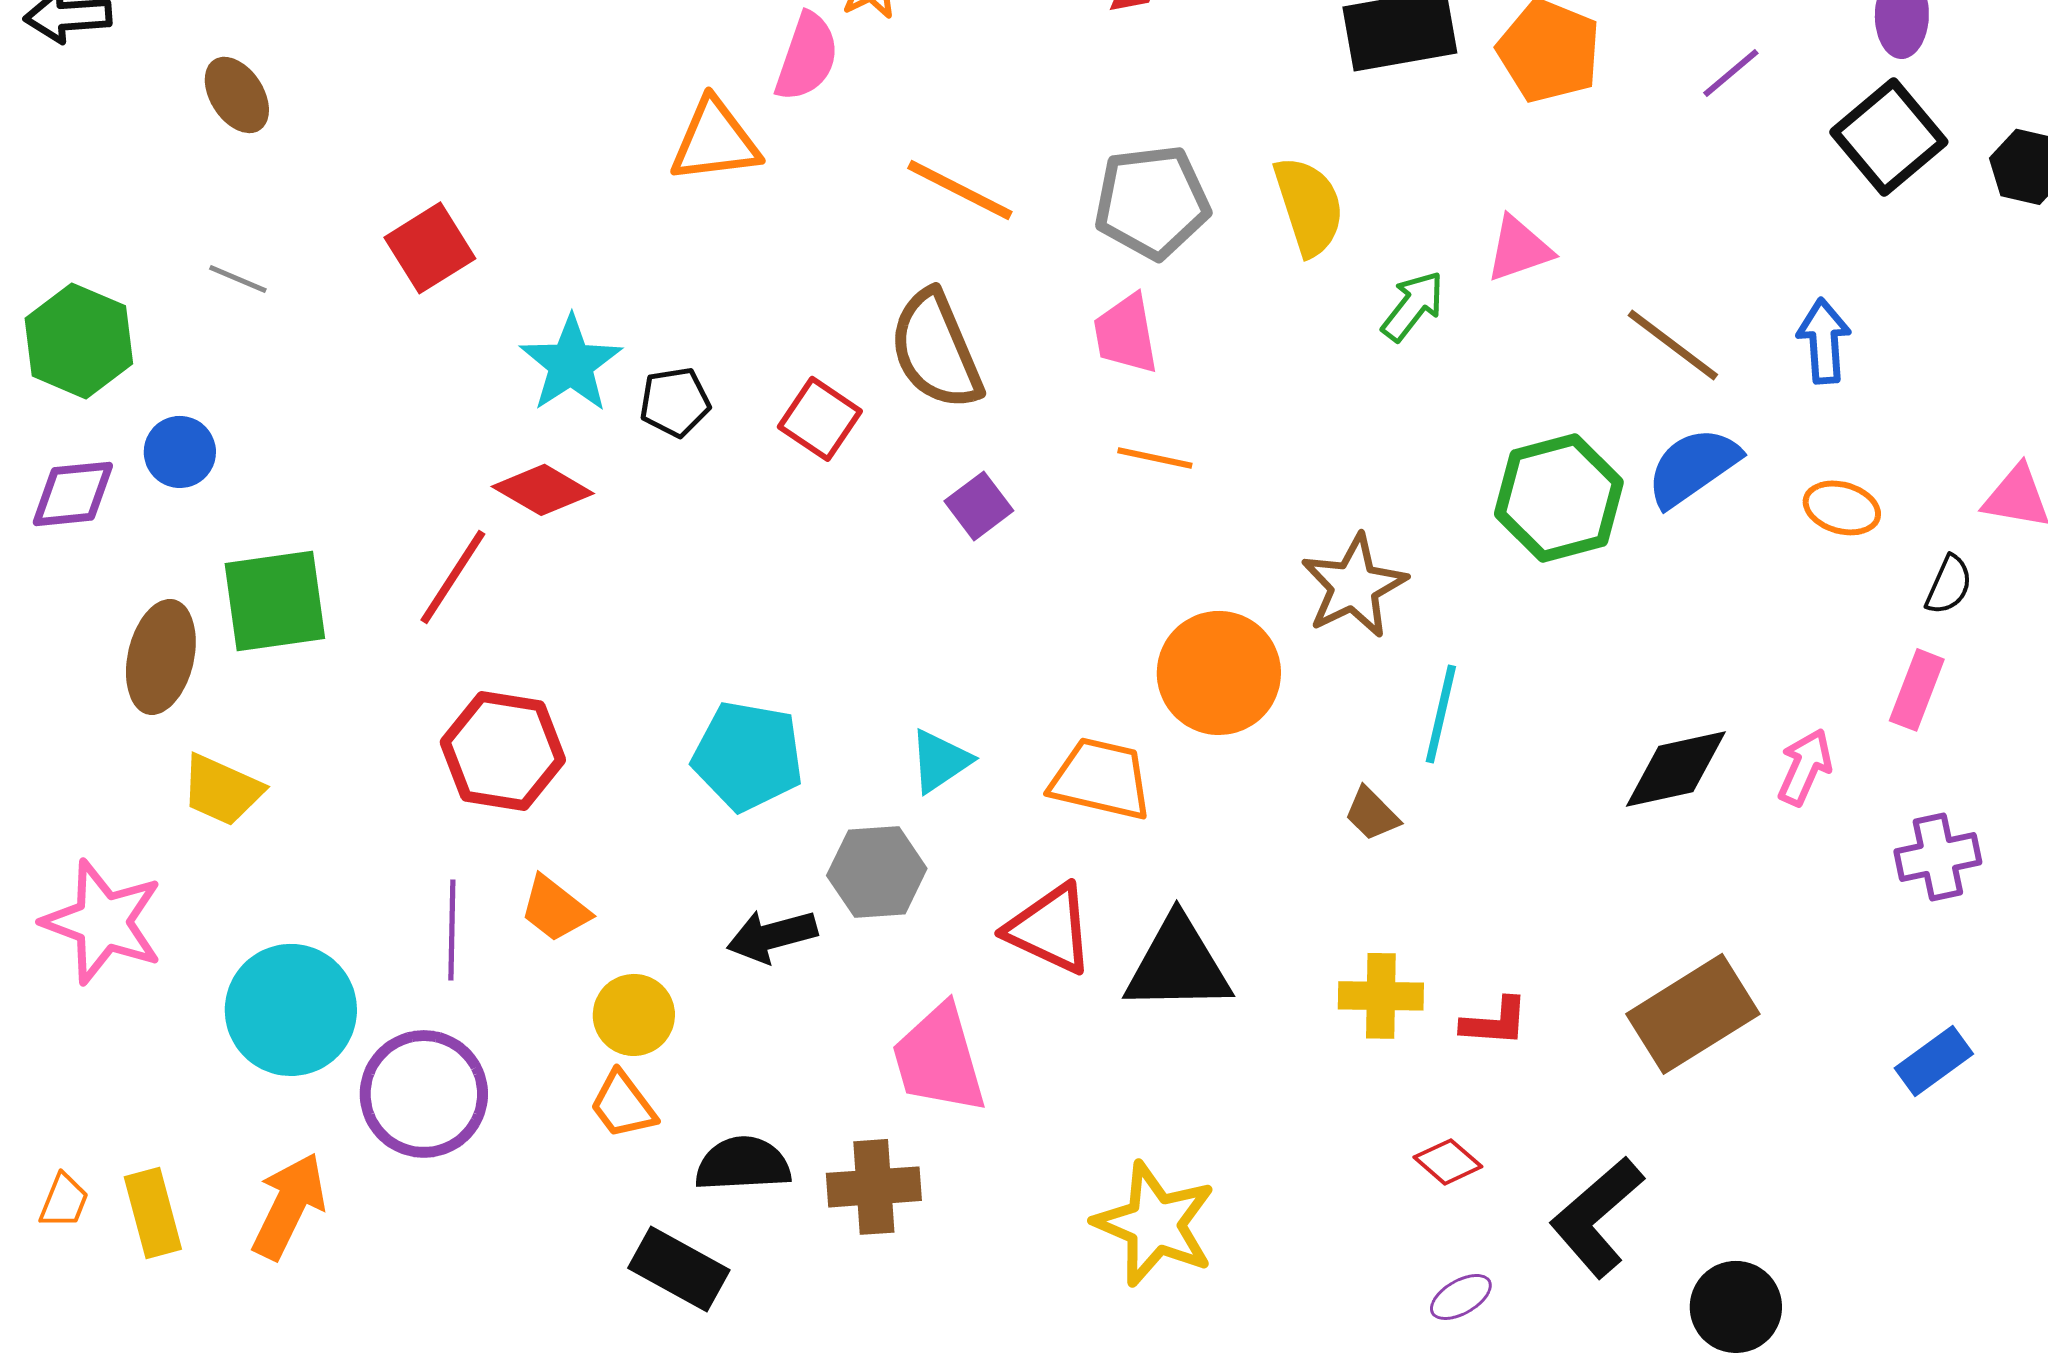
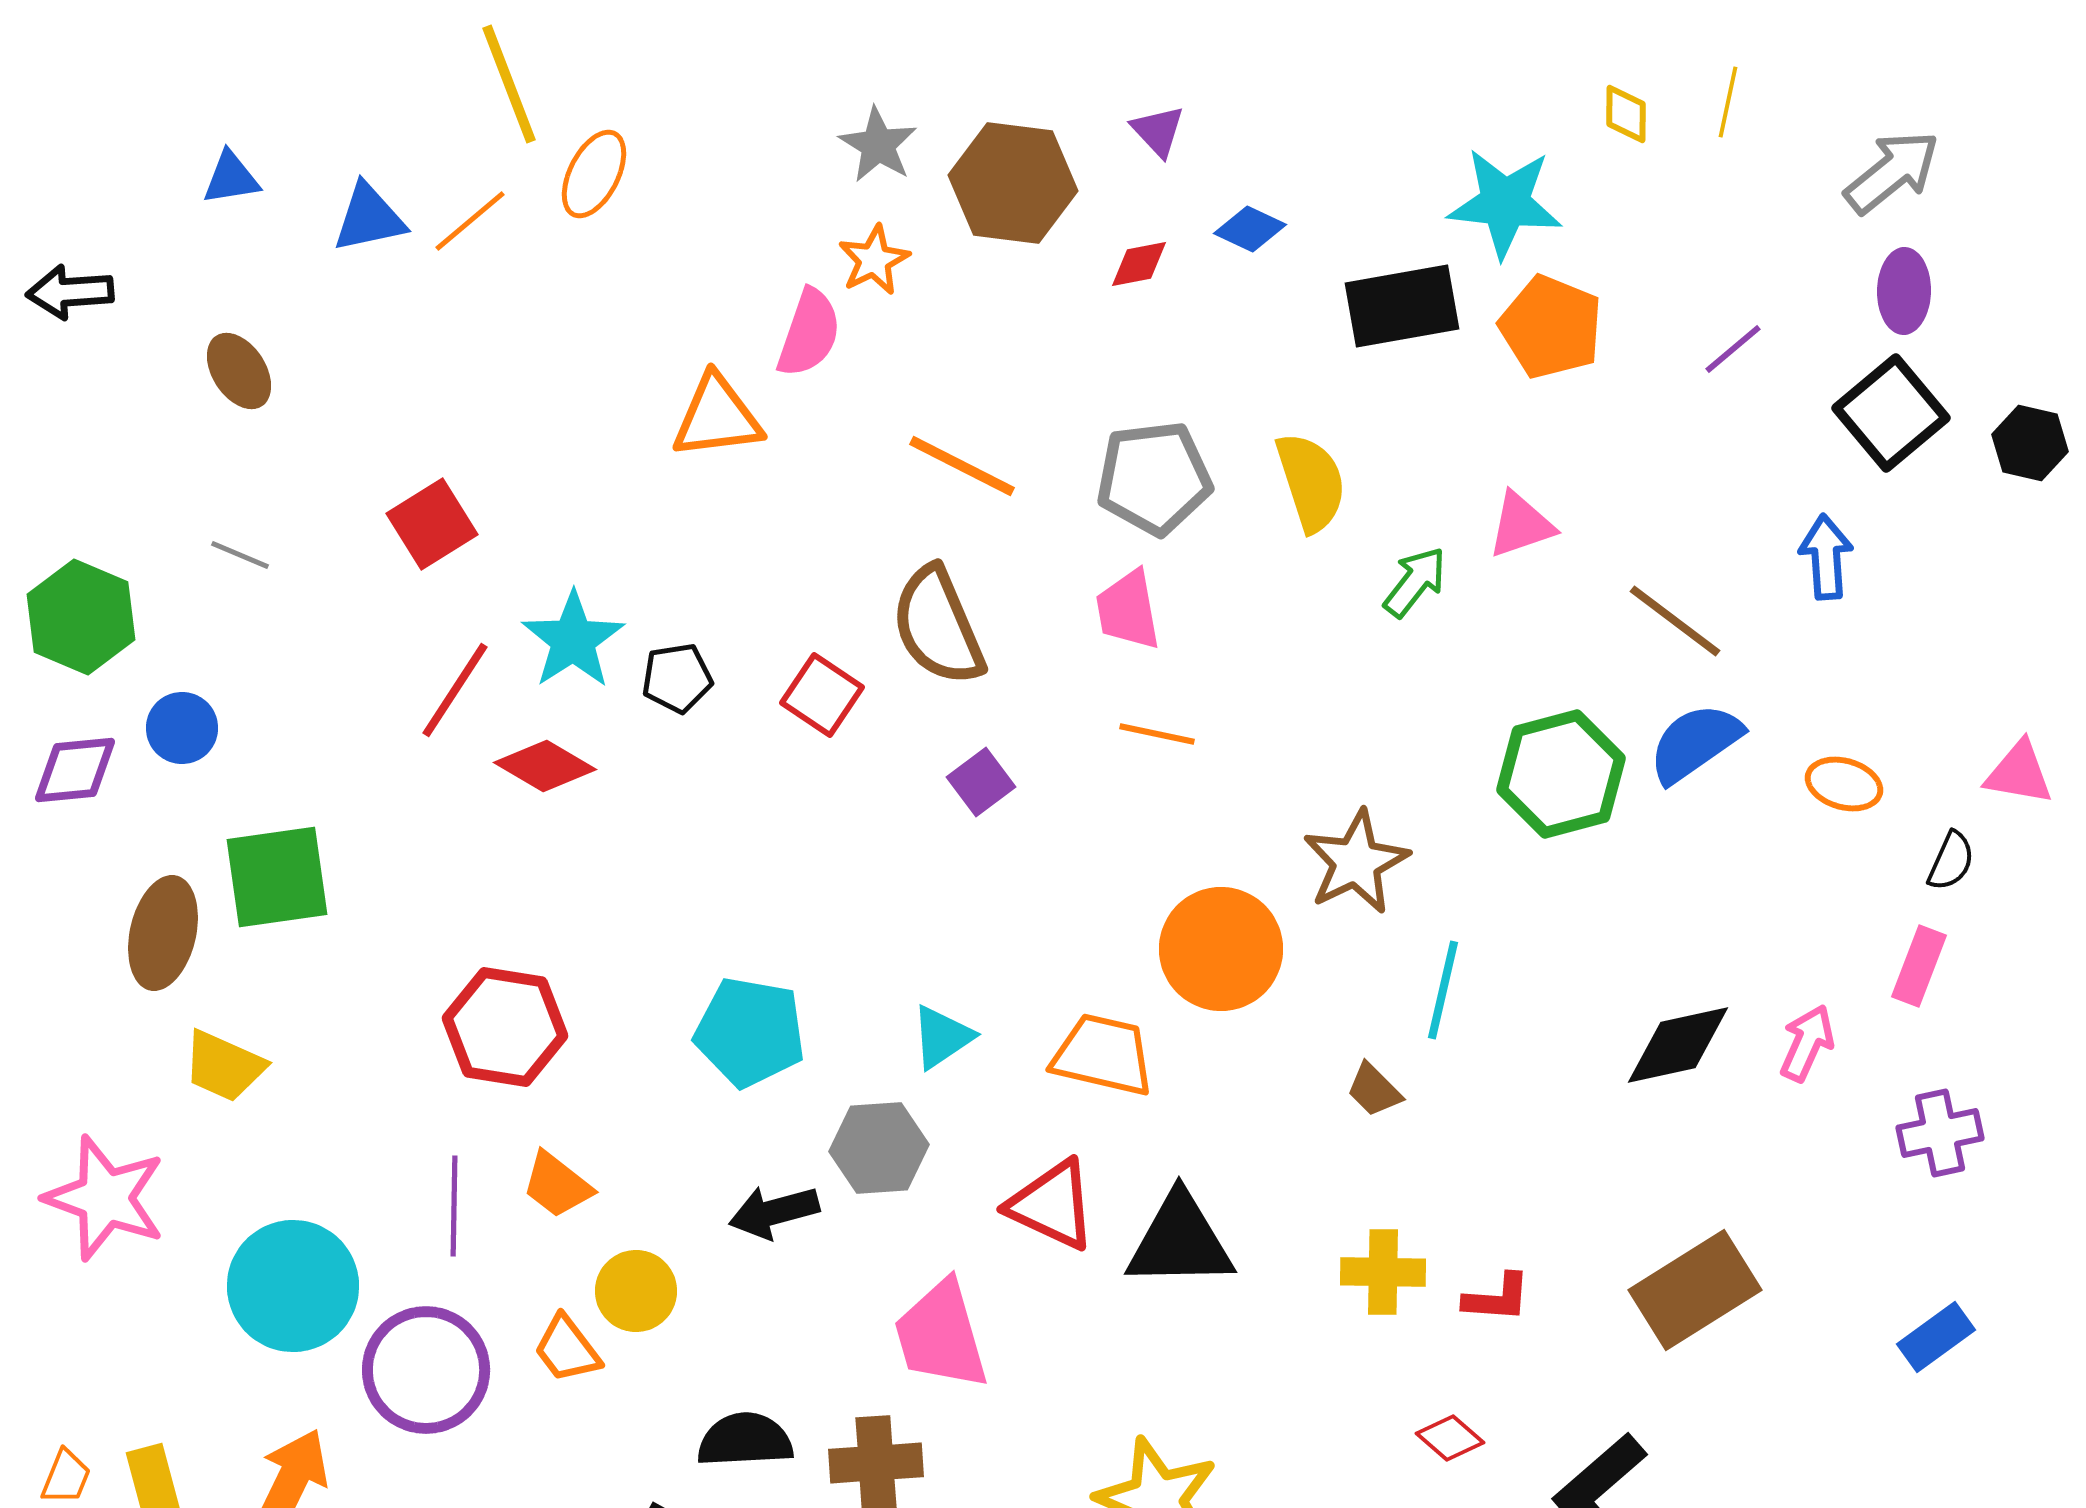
blue arrow: (1824, 341) -> (1826, 557), moved
red line: (453, 577) -> (455, 690), moved
orange trapezoid: (623, 1105) -> (567, 1349), moved

